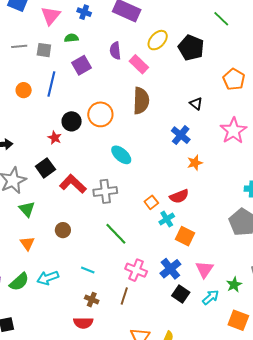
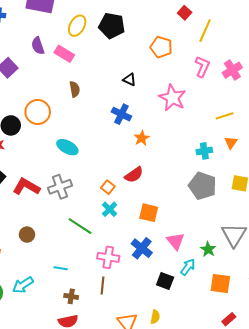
brown semicircle: (141, 101) -> (75, 89), size x0.6
cyan cross: (167, 219) -> (110, 209), moved
black square: (181, 294) -> (165, 281), moved

